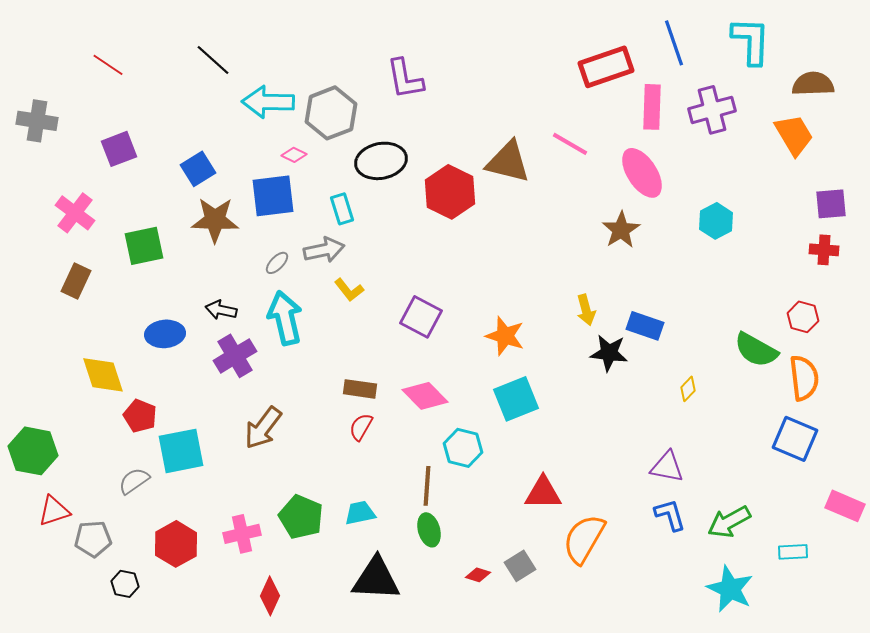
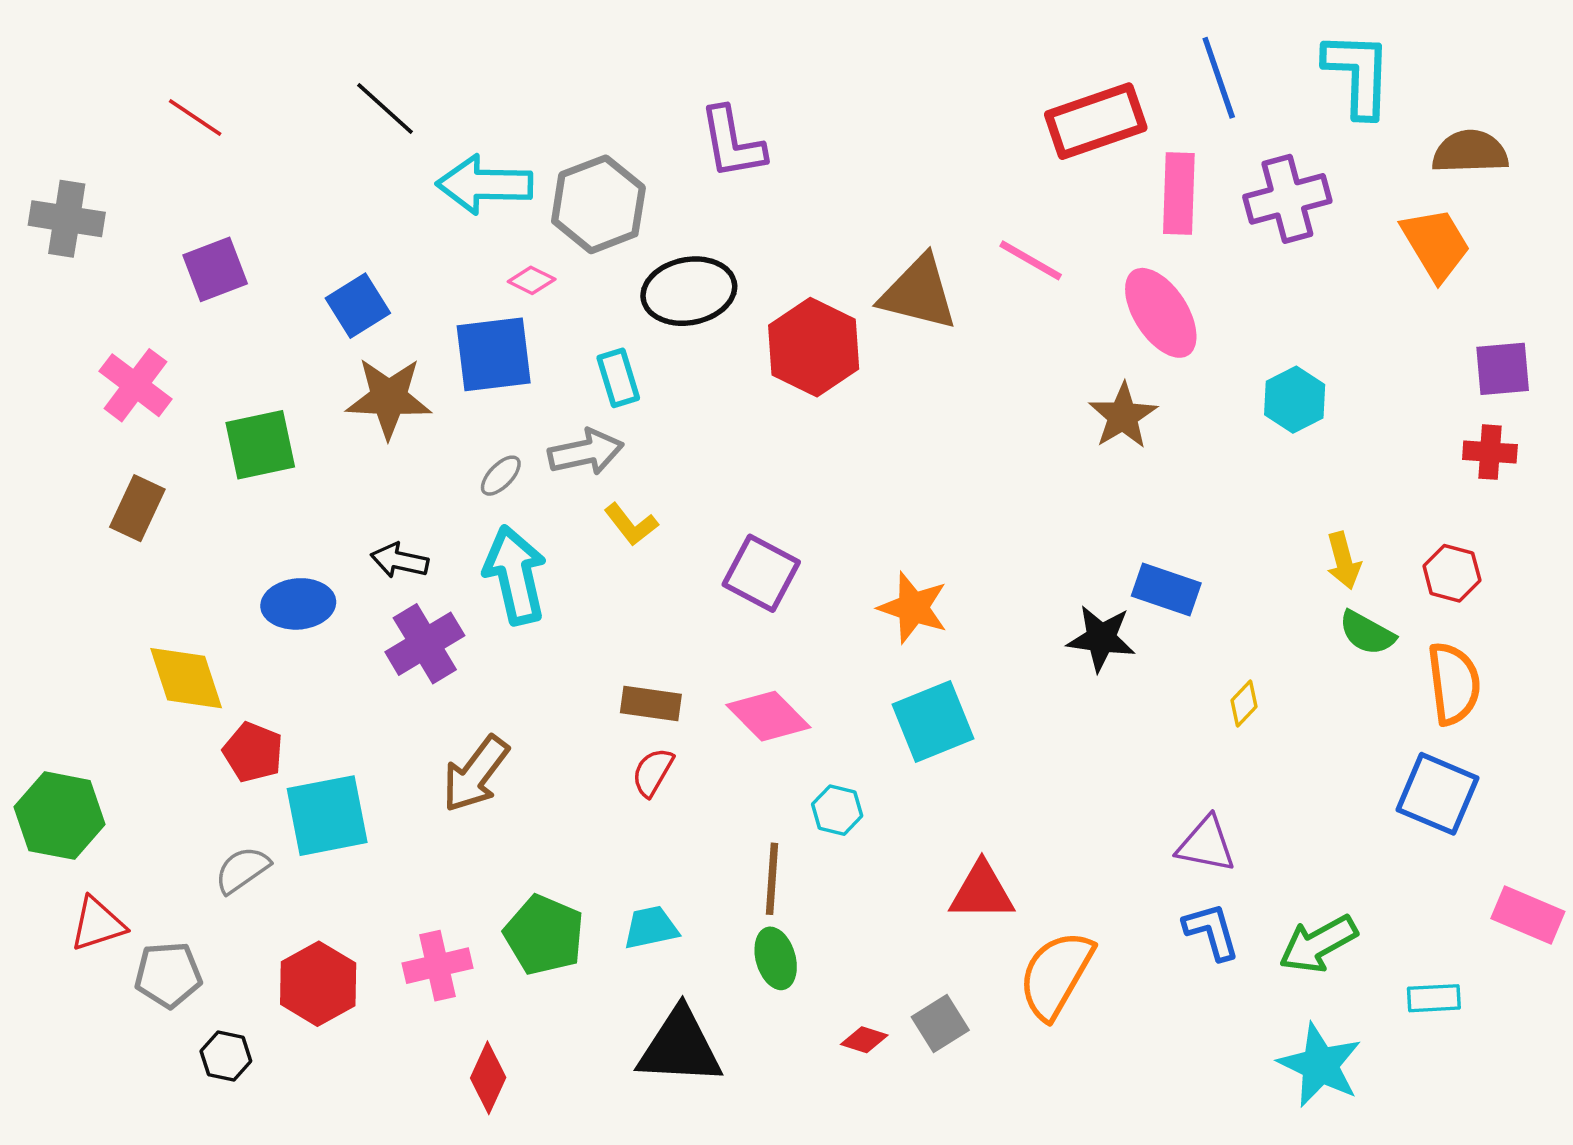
yellow arrow: (586, 310) -> (1343, 561), moved
green semicircle: (756, 350) -> (1367, 633), size x0.7
cyan hexagon: (463, 448) -> (837, 810), size x0.7

